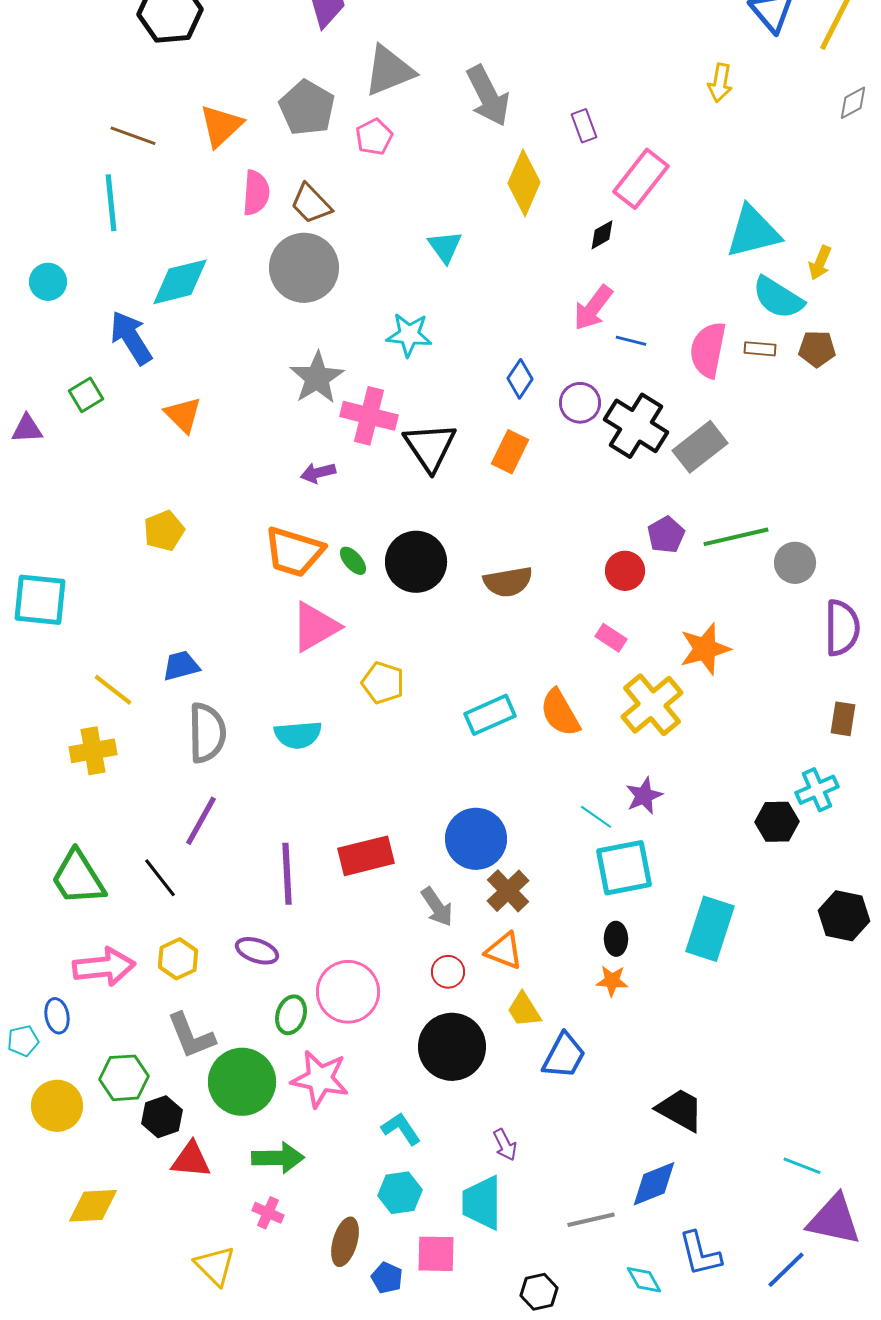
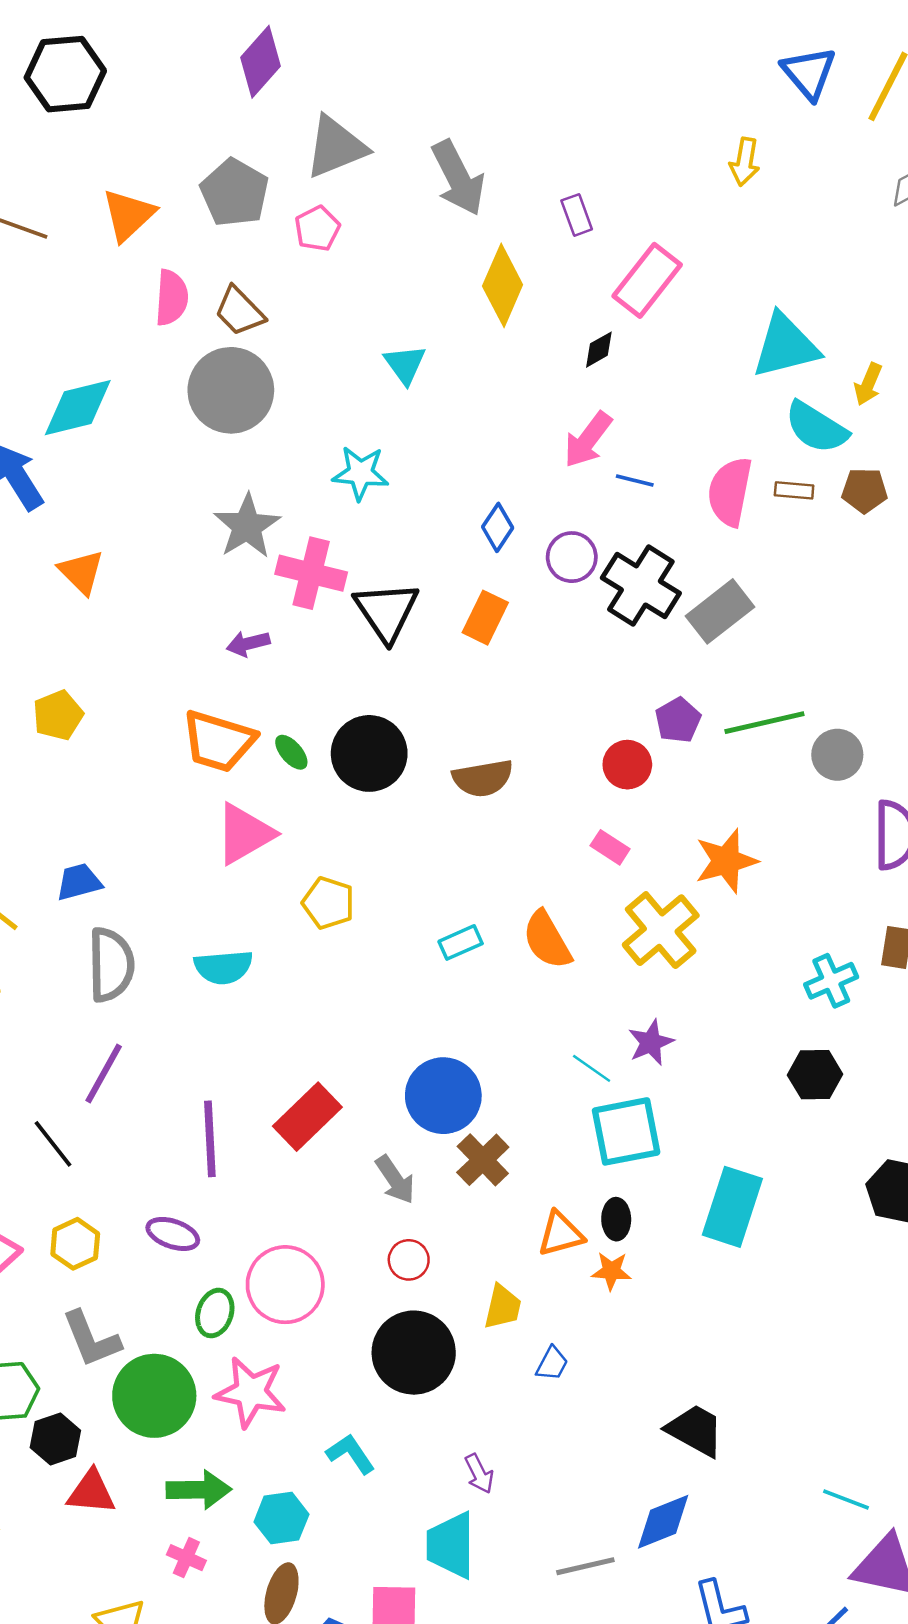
cyan rectangle: (490, 715) -> (461, 942), size x0.7
cyan cross: (817, 790) -> (831, 981), moved
red rectangle: (366, 856) -> (307, 1117), turned -30
orange triangle: (504, 951) -> (561, 1234), moved, turned -36
yellow trapezoid: (524, 1010) -> (503, 1307), turned -135
blue trapezoid: (564, 1056) -> (552, 1364), size x0.6
cyan hexagon: (400, 1193) -> (281, 1518), moved

